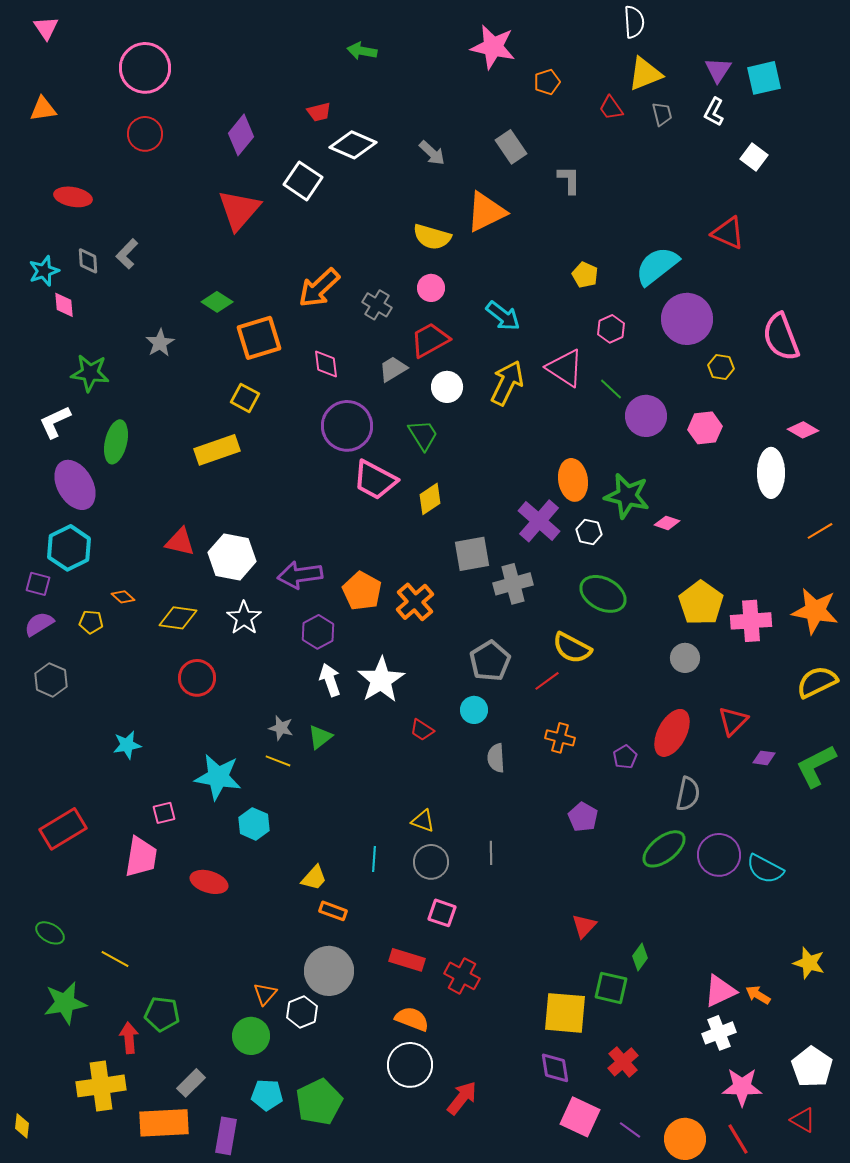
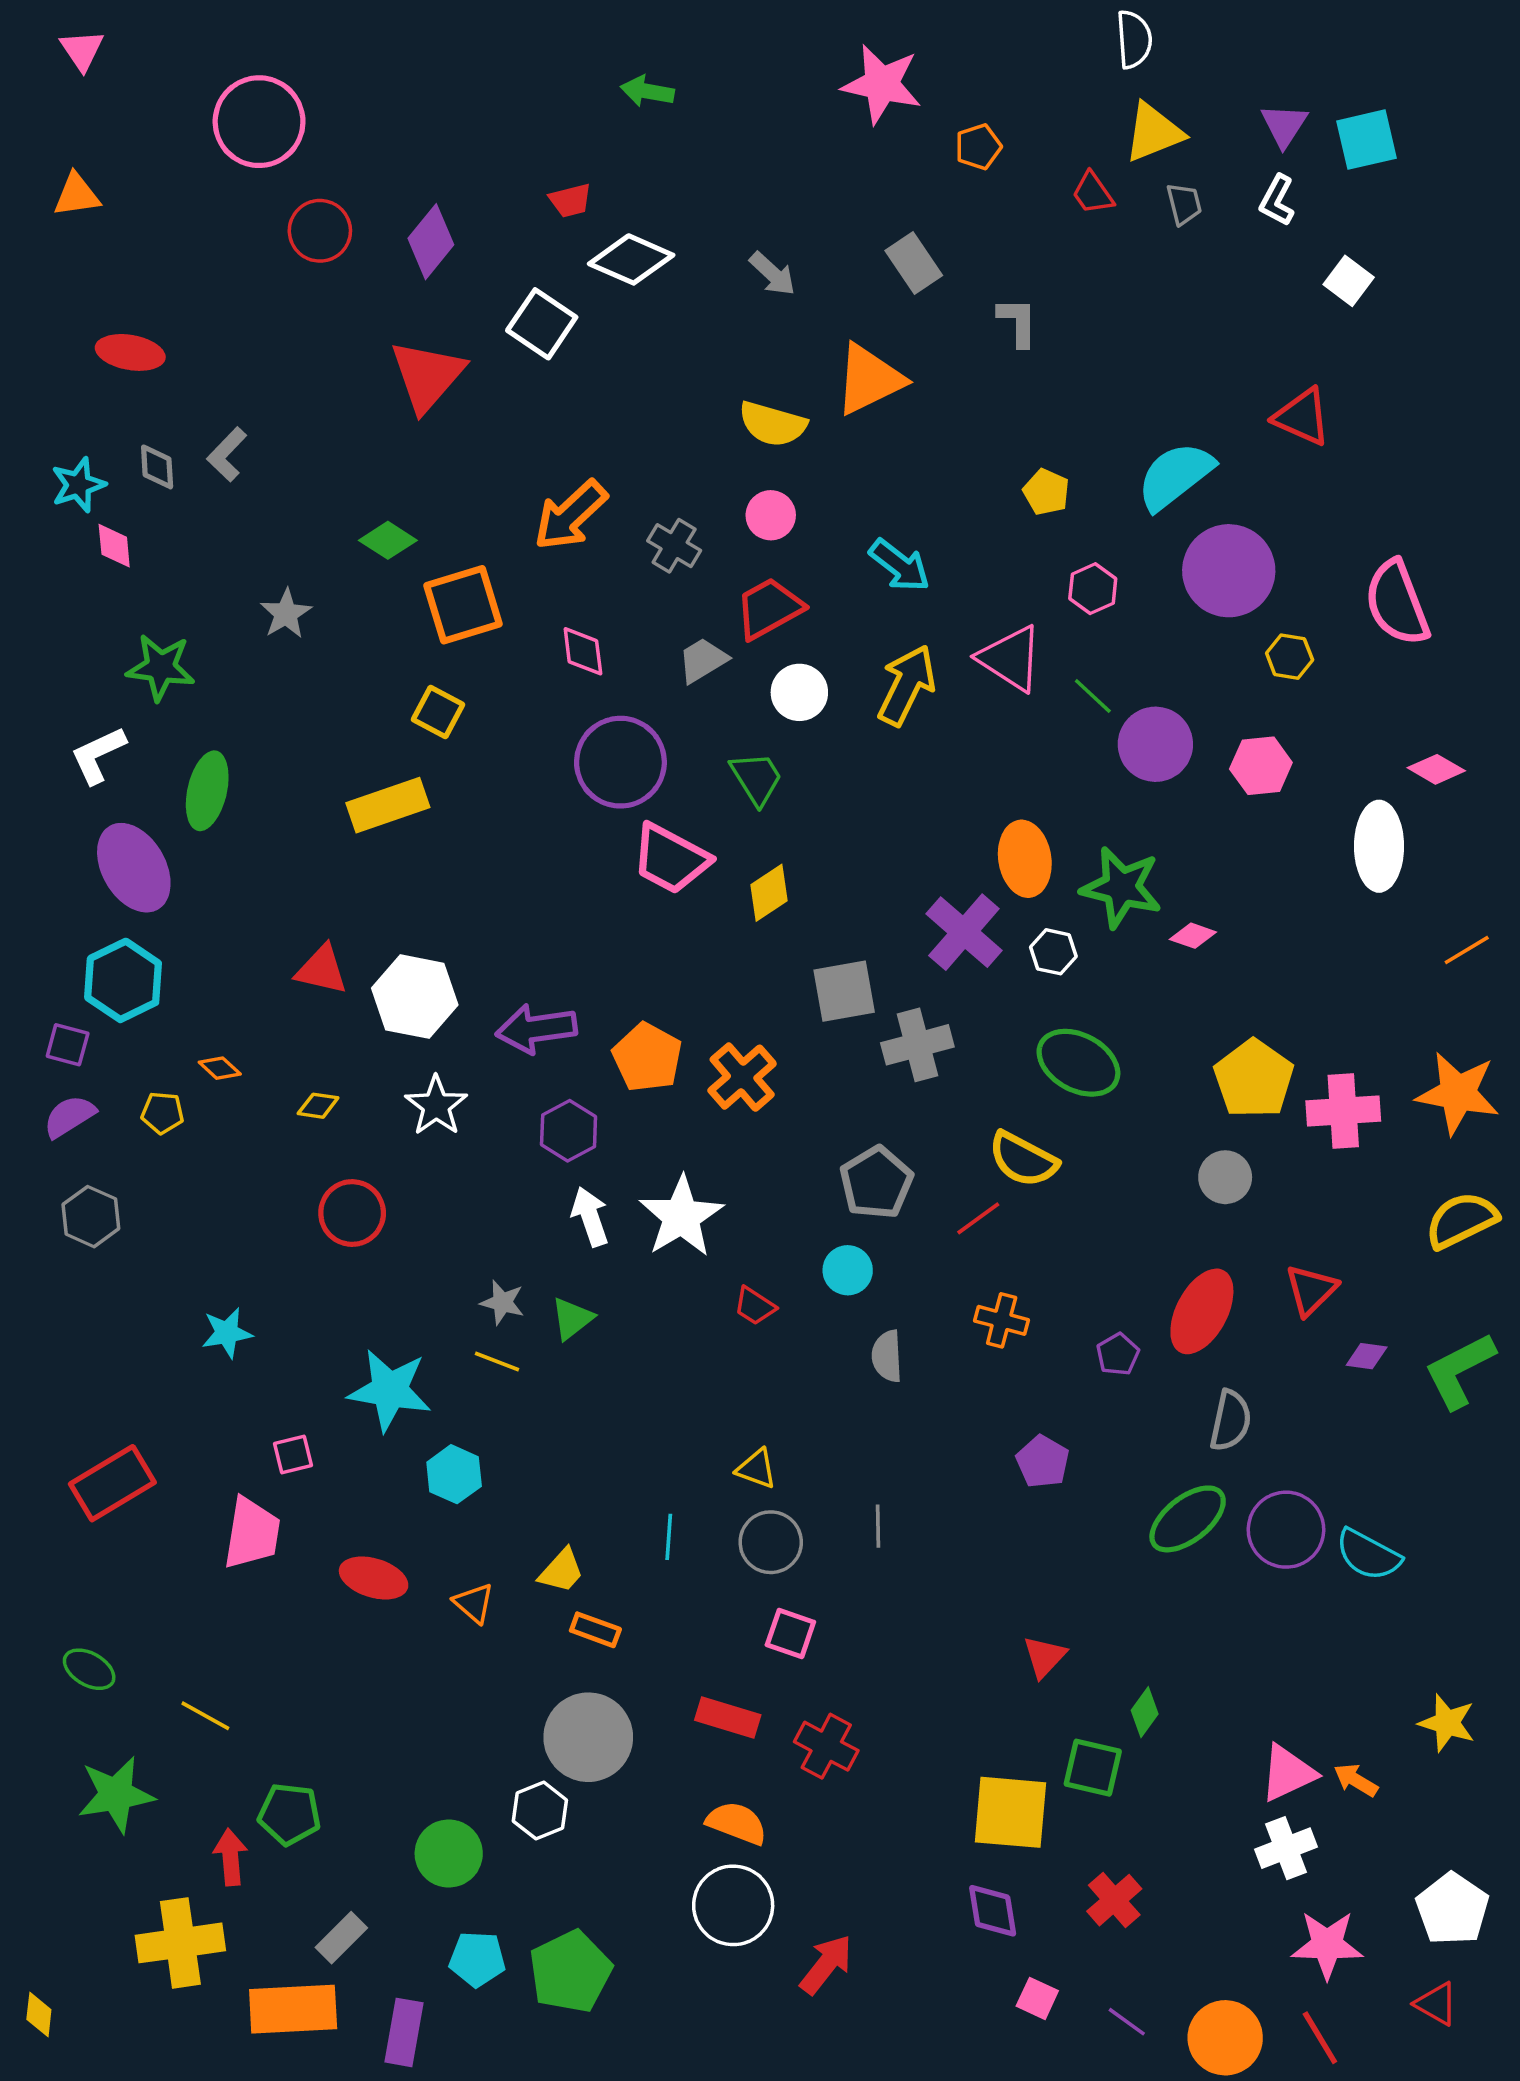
red circle: (145, 134) -> (320, 231), moved
yellow diamond: (178, 618) -> (318, 1106), size x0.6
orange triangle: (265, 994) -> (474, 1603), moved, turned -30
pink square: (580, 1117) -> (1037, 1998), size x0.6

